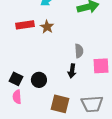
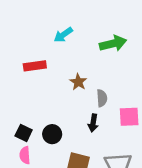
brown star: (47, 27) -> (78, 82), moved

